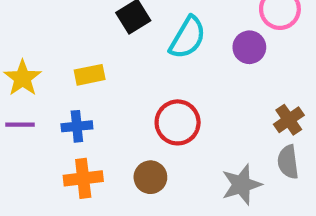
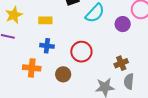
brown cross: (289, 120) -> (121, 63), moved
blue cross: (77, 126) -> (47, 46), moved

